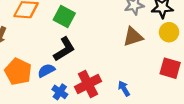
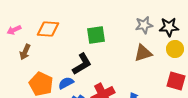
green square: (64, 16) -> (96, 35), moved, turned -36

